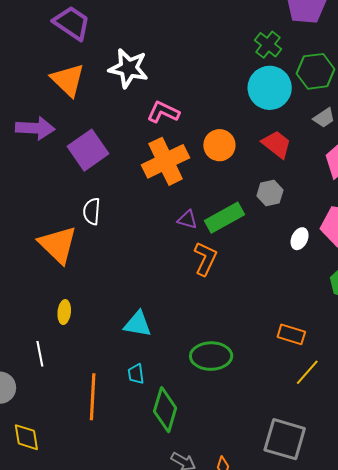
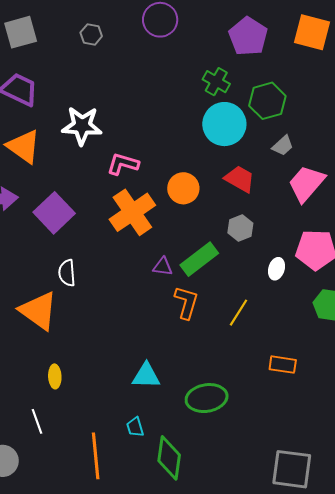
cyan triangle: (138, 324) -> (146, 376), moved
yellow line: (307, 372) -> (239, 313), moved

